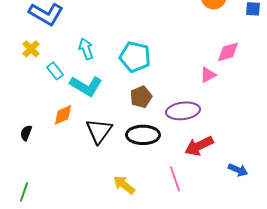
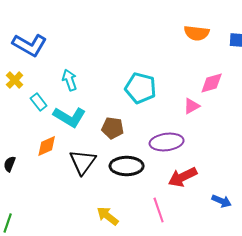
cyan pentagon: (135, 57) -> (141, 88), moved
brown pentagon: (141, 97) -> (113, 128), moved, turned 30

